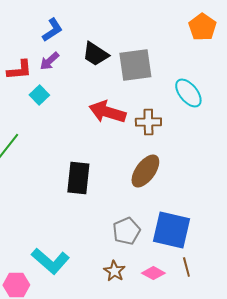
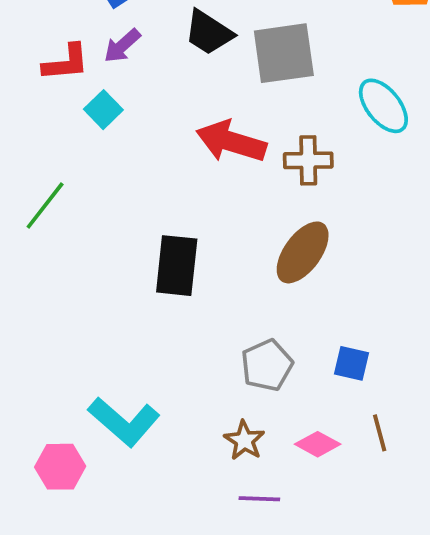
blue square: (171, 230) -> (351, 363), size x0.5

